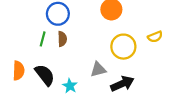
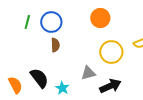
green line: (43, 39) -> (27, 22), moved
orange semicircle: (19, 71) -> (15, 85), moved, turned -30

